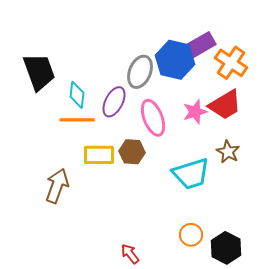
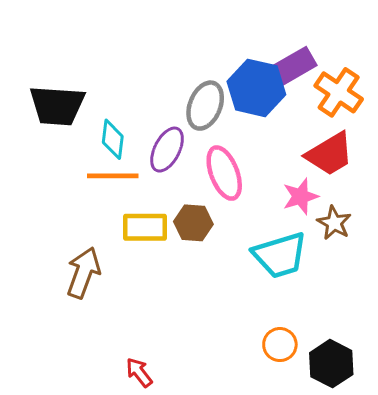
black trapezoid: (39, 72) -> (57, 106), turned 114
pink star: (195, 112) -> (300, 196), moved
red arrow: (130, 254) -> (139, 372), moved

